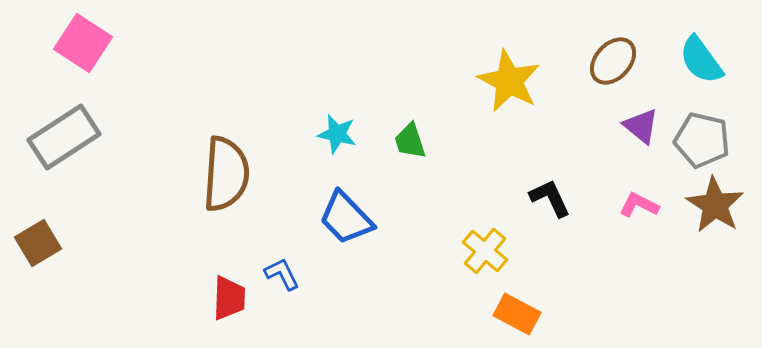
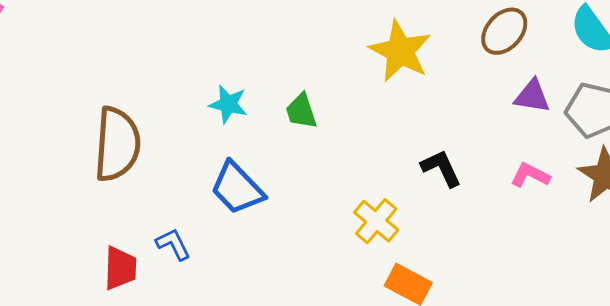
purple triangle: (641, 126) -> (532, 96), turned -30

